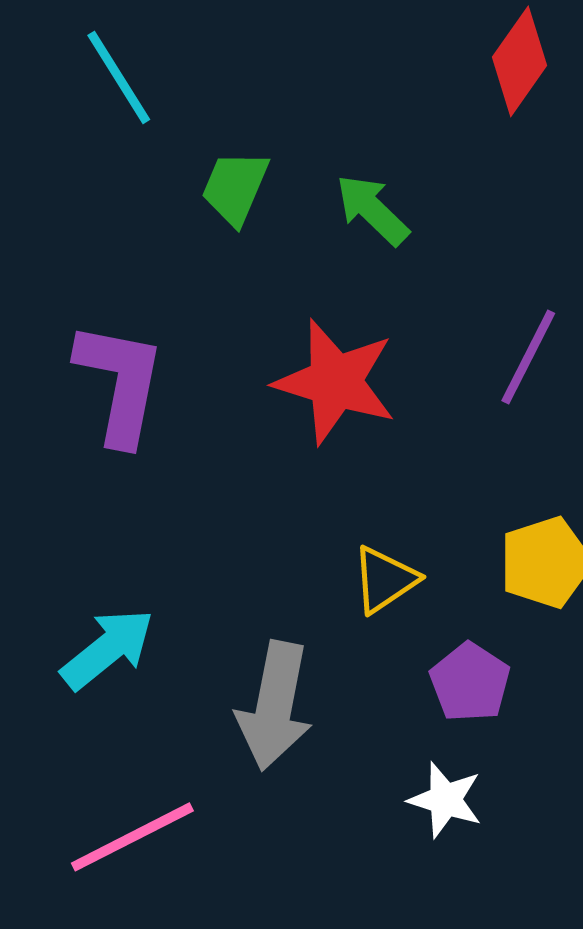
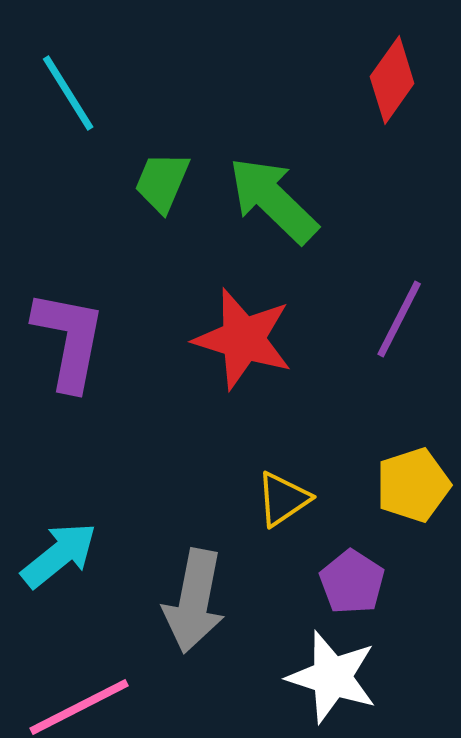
green arrow: (372, 210) -> (273, 200), size x1.5
white star: (445, 800) -> (332, 677), size x1.5

